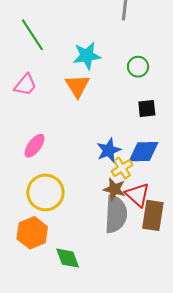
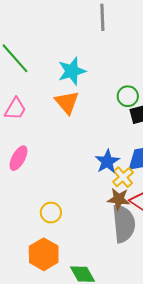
green circle: (138, 67) -> (128, 96), moved
pink ellipse: (35, 146) -> (18, 158), moved
yellow circle: (45, 192) -> (51, 213), size x0.6

